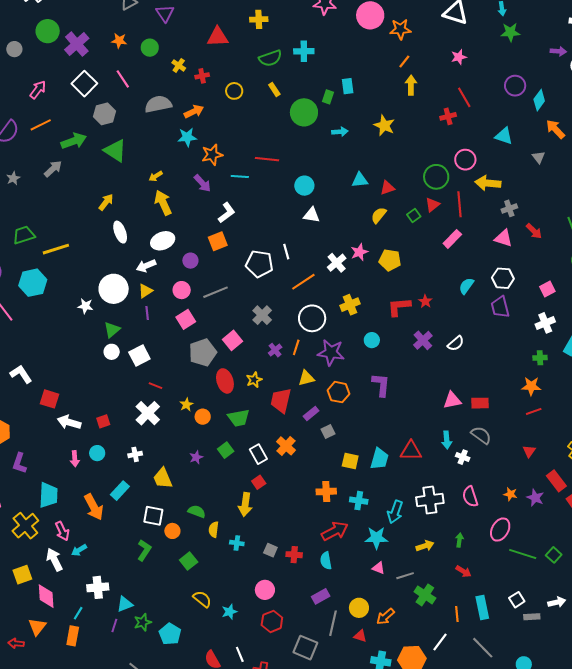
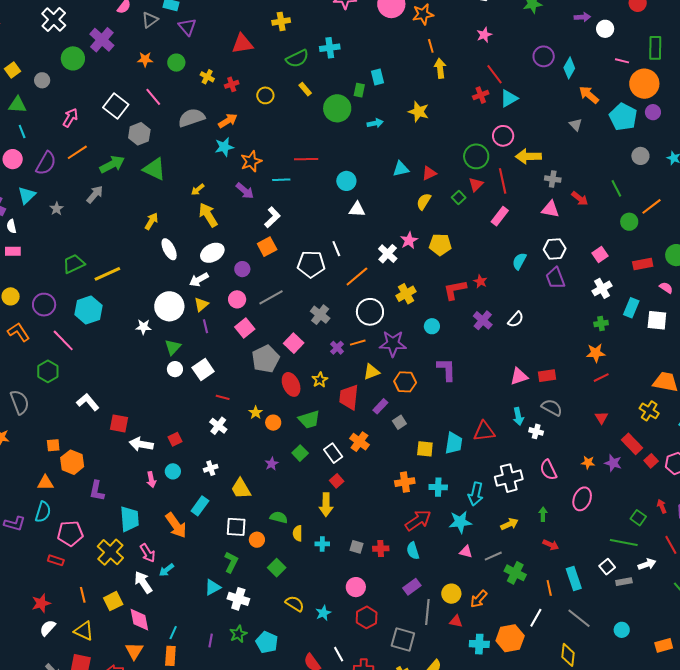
purple cross: (77, 44) -> (102, 40), moved
orange line: (404, 62) -> (431, 46), turned -48
cyan triangle: (504, 136) -> (509, 98), moved, turned -42
gray cross: (509, 208) -> (553, 179), turned 35
orange line: (296, 347) -> (358, 343), turned 63
white cross: (148, 413) -> (218, 426), size x0.7
green line: (523, 554) -> (624, 543), moved
white cross: (98, 587) -> (238, 599), moved, turned 30
cyan triangle: (125, 604) -> (213, 587), moved

